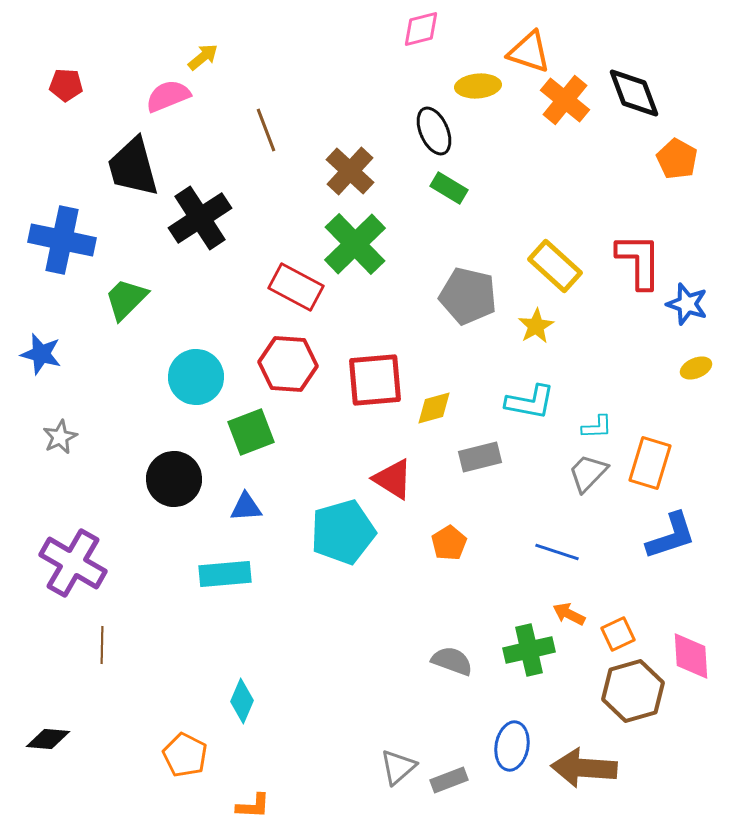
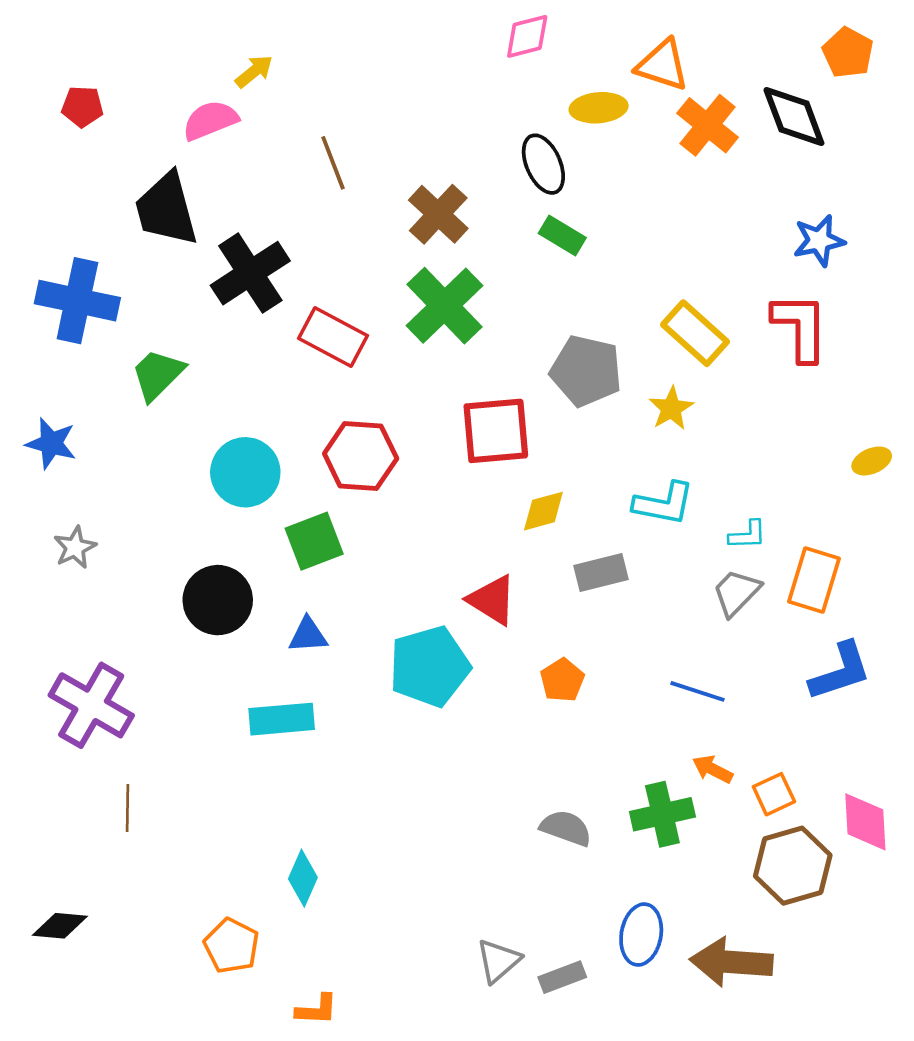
orange pentagon: (677, 159) -> (848, 53), moved
red rectangle: (296, 287) -> (333, 337), moved
blue star: (687, 304) -> (819, 241), moved, turned -30
red square: (375, 380) -> (496, 431), moved

